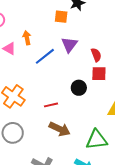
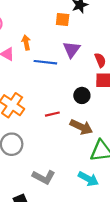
blue line: (45, 56) -> (45, 62), turned 45
brown arrow: (60, 129) -> (81, 127), moved

